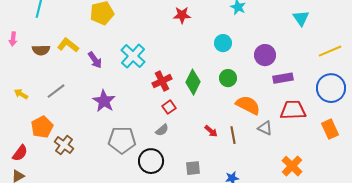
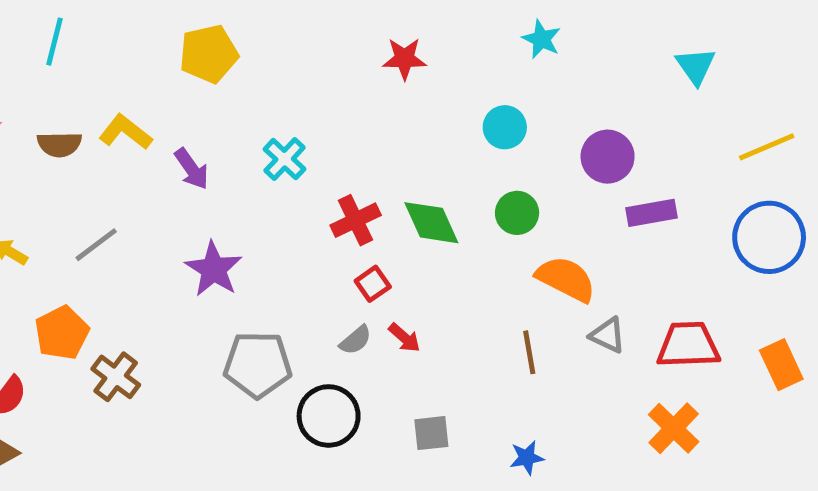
cyan cross: (133, 56) -> (285, 159), size x0.7
green diamond: (193, 82) -> (431, 223), turned -50
red trapezoid: (293, 110) -> (688, 345), moved
orange rectangle: (330, 129) -> (781, 365), moved
red arrow: (211, 131) -> (404, 338), moved

